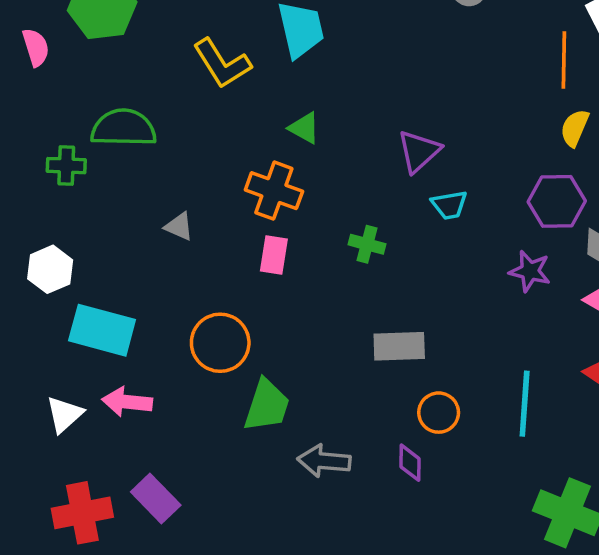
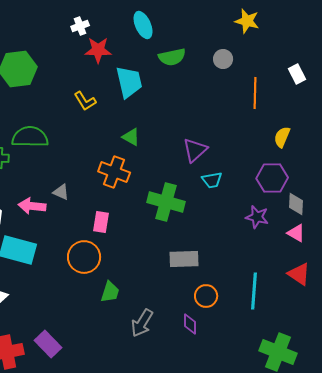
orange line: (564, 60) -> (255, 93), moved
yellow L-shape: (222, 63) -> (85, 101), size x0.7
green cross: (367, 244) -> (166, 202), size x1.8
pink rectangle: (274, 255) -> (101, 222), moved
pink arrow: (127, 402) -> (32, 206), moved
green trapezoid: (267, 405) -> (110, 292), size x0.7
gray arrow: (324, 461) -> (142, 323), turned -64

